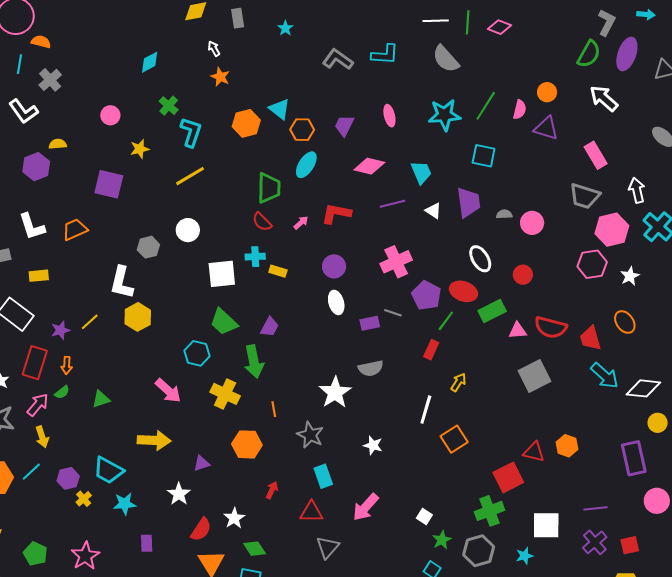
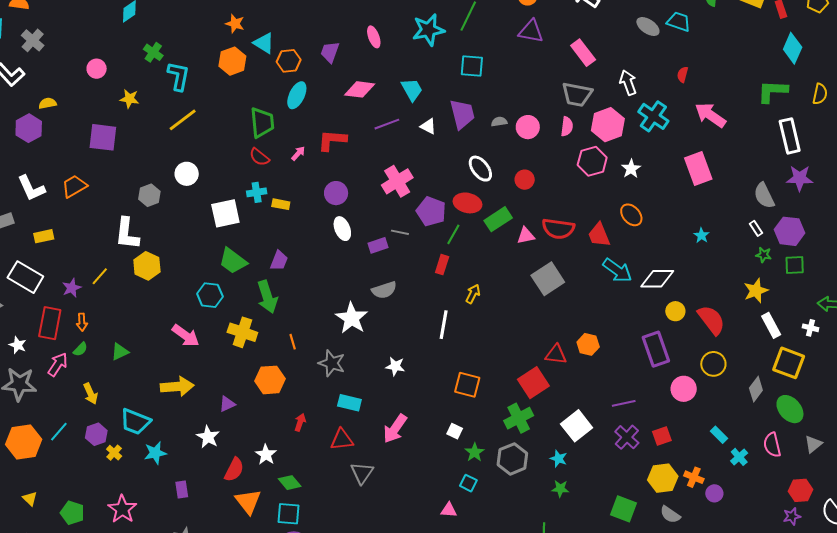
orange star: (220, 77) -> (235, 24), moved
pink semicircle: (520, 110) -> (567, 126), moved
yellow star: (140, 149) -> (129, 99), turned 30
yellow arrow: (42, 437) -> (91, 394), moved
orange square: (454, 439) -> (467, 385), moved, turned -36
cyan rectangle: (323, 476) -> (349, 403), turned -50
white square: (546, 525) -> (577, 426), turned -32
cyan star: (524, 556) -> (559, 459), turned -30

